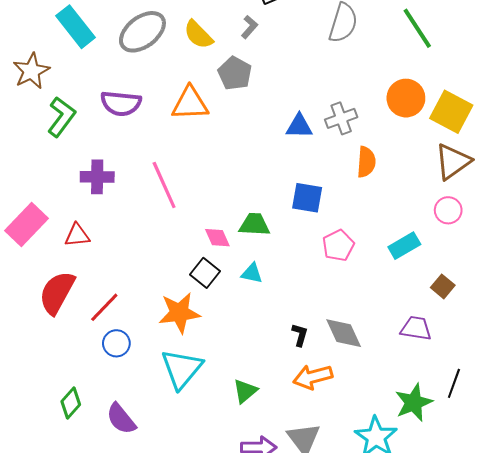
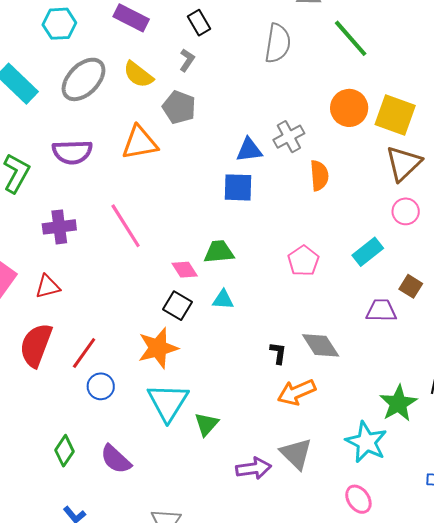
blue square: (307, 198) -> (238, 187), moved
purple trapezoid: (416, 328) -> (381, 311), moved
green triangle: (245, 391) -> (206, 424), moved

